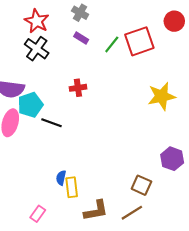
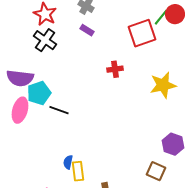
green line: (112, 44) -> (161, 17), moved
red cross: (78, 88) -> (115, 69), moved
brown square: (141, 185) -> (156, 171), moved

